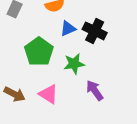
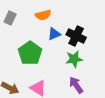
green star: (74, 64) -> (74, 59), moved

